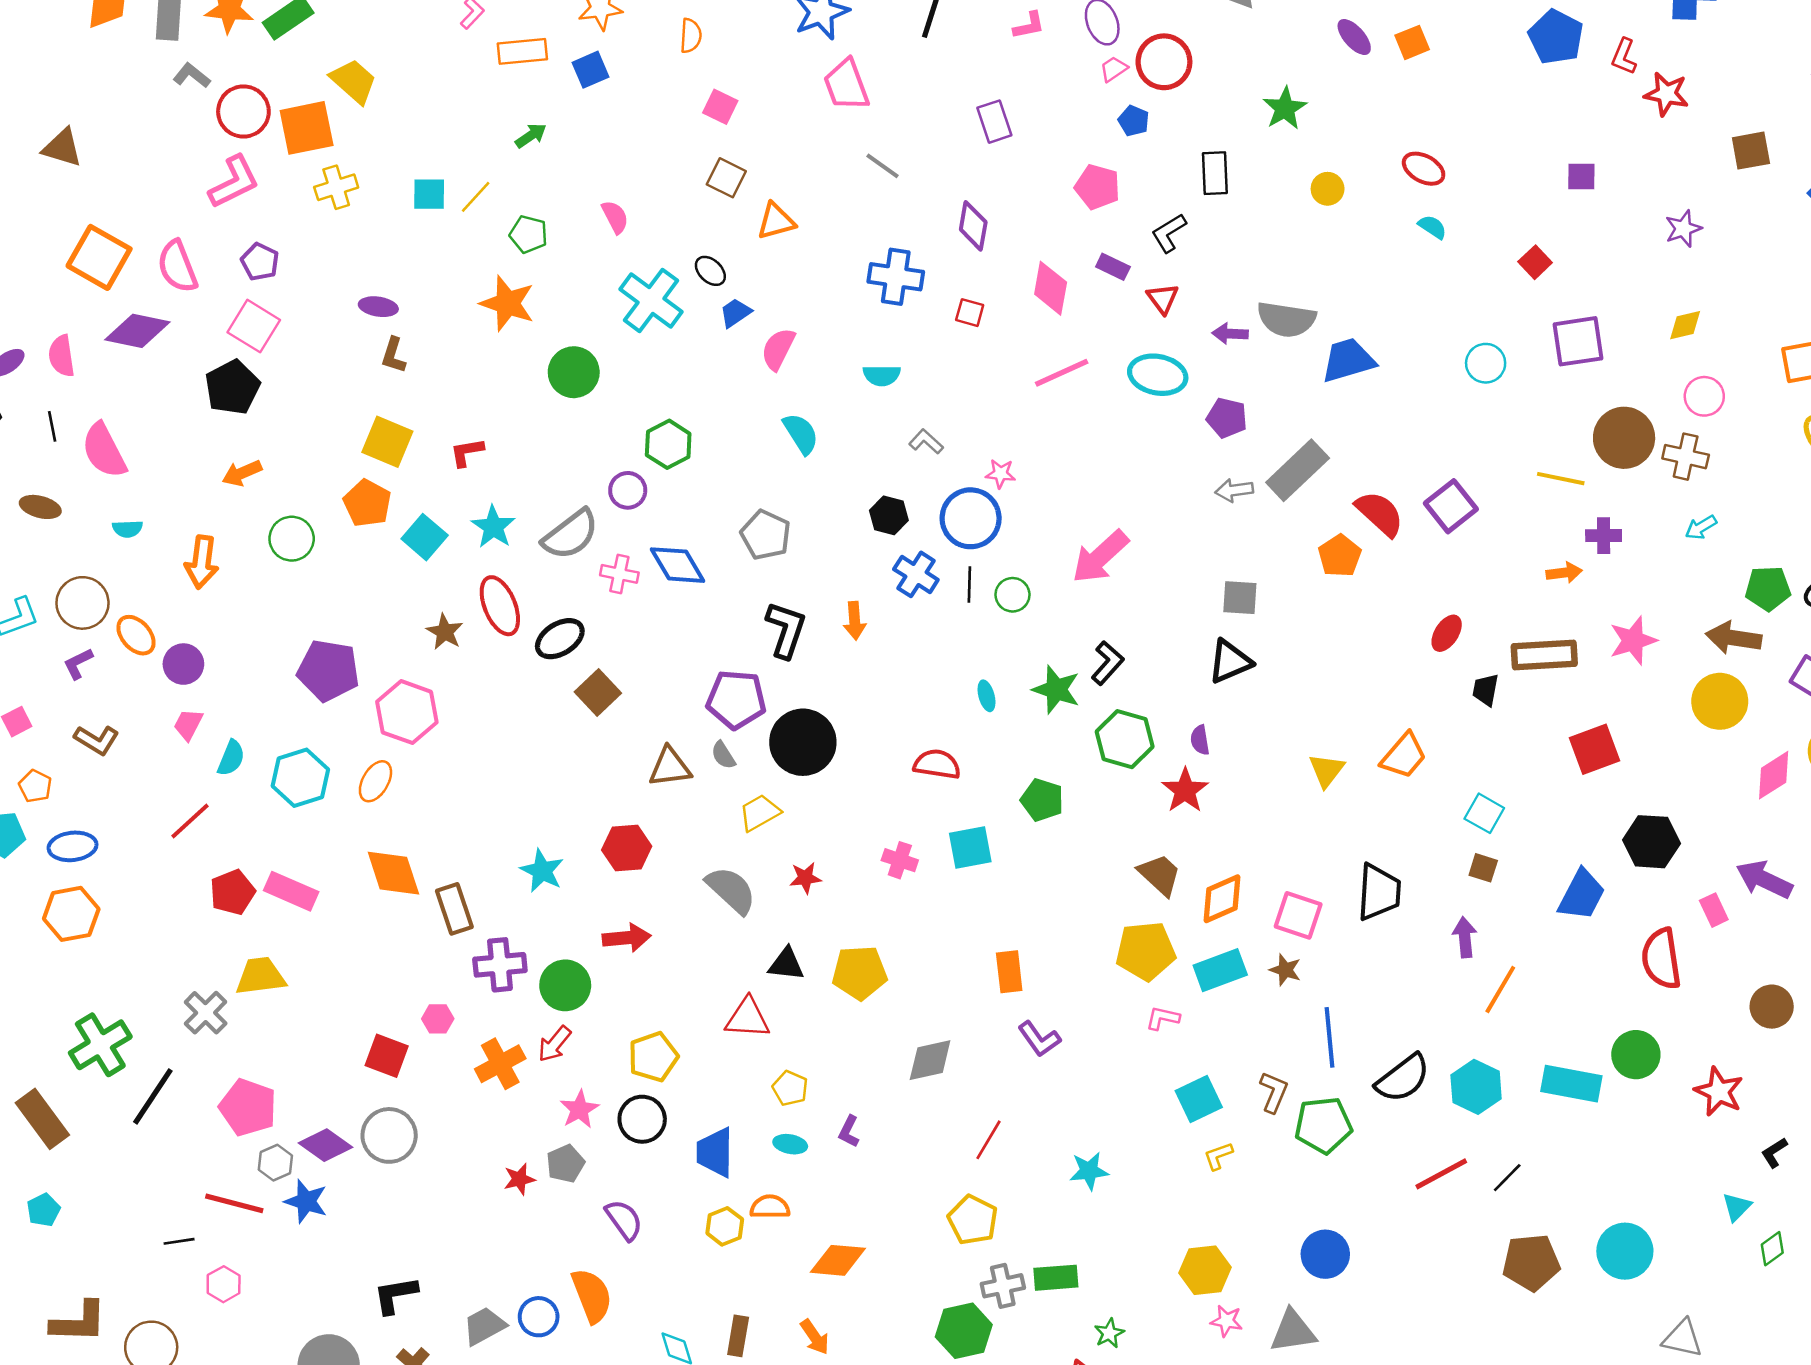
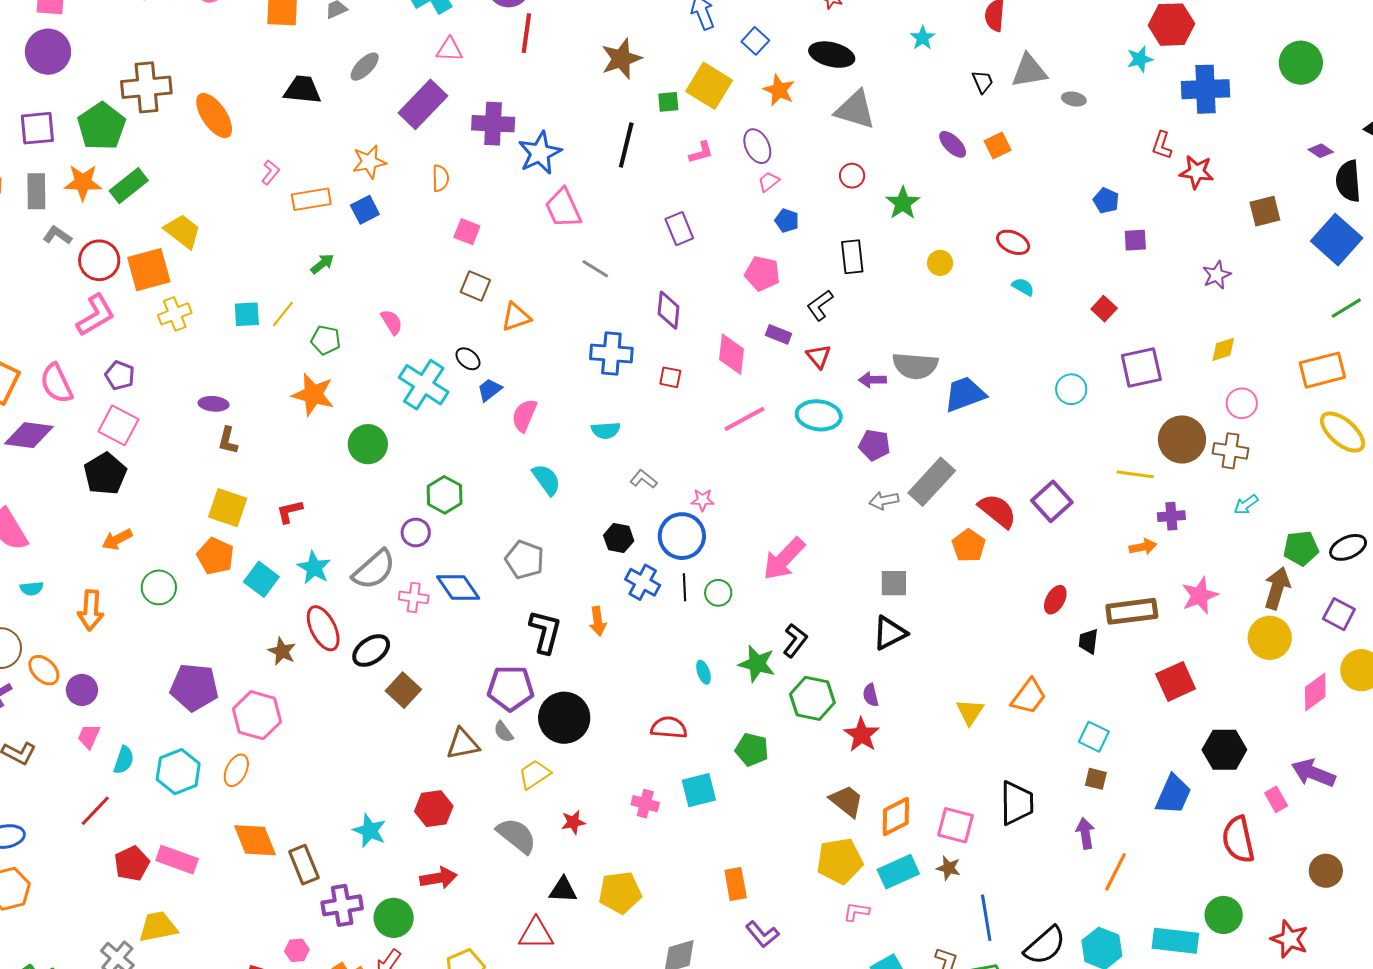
blue pentagon: (1556, 37) -> (1106, 201), moved, size x0.6
red circle: (1164, 62) -> (852, 176), moved, size x0.6
brown arrow: (1734, 638) -> (1277, 588), turned 102

